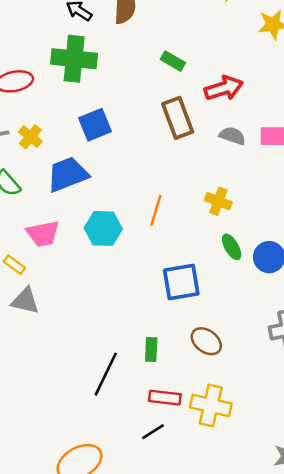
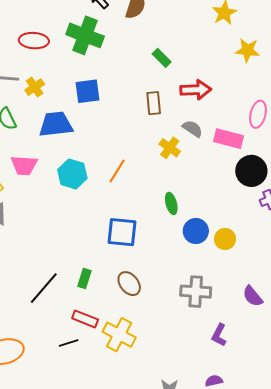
brown rectangle: (178, 118) -> (154, 103), size x0.7
yellow cross: (218, 201) -> (170, 148), moved
green ellipse: (232, 247) -> (171, 203), moved

